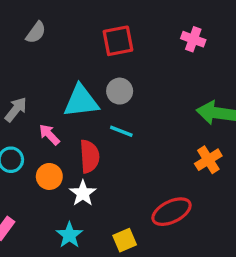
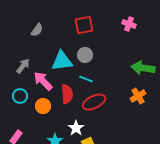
gray semicircle: (36, 32) -> (37, 30), moved
pink arrow: (49, 135) -> (43, 81), size x1.5
white star: (83, 193) -> (76, 128), moved
red ellipse: (172, 212) -> (94, 102), moved

